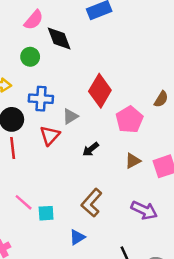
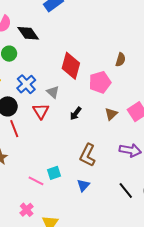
blue cross: (41, 99) -> (26, 84), turned -30
gray triangle: (70, 116) -> (53, 92), turned -32
pink pentagon: (129, 120) -> (100, 82), turned 30
pink line: (24, 202) -> (36, 181), moved

